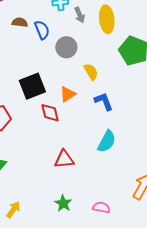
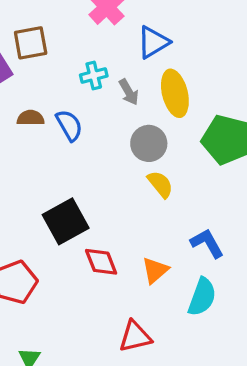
gray circle: (66, 47) -> (149, 143), moved
orange triangle: (68, 94) -> (155, 270), moved
blue L-shape: (104, 101) -> (207, 243), moved

